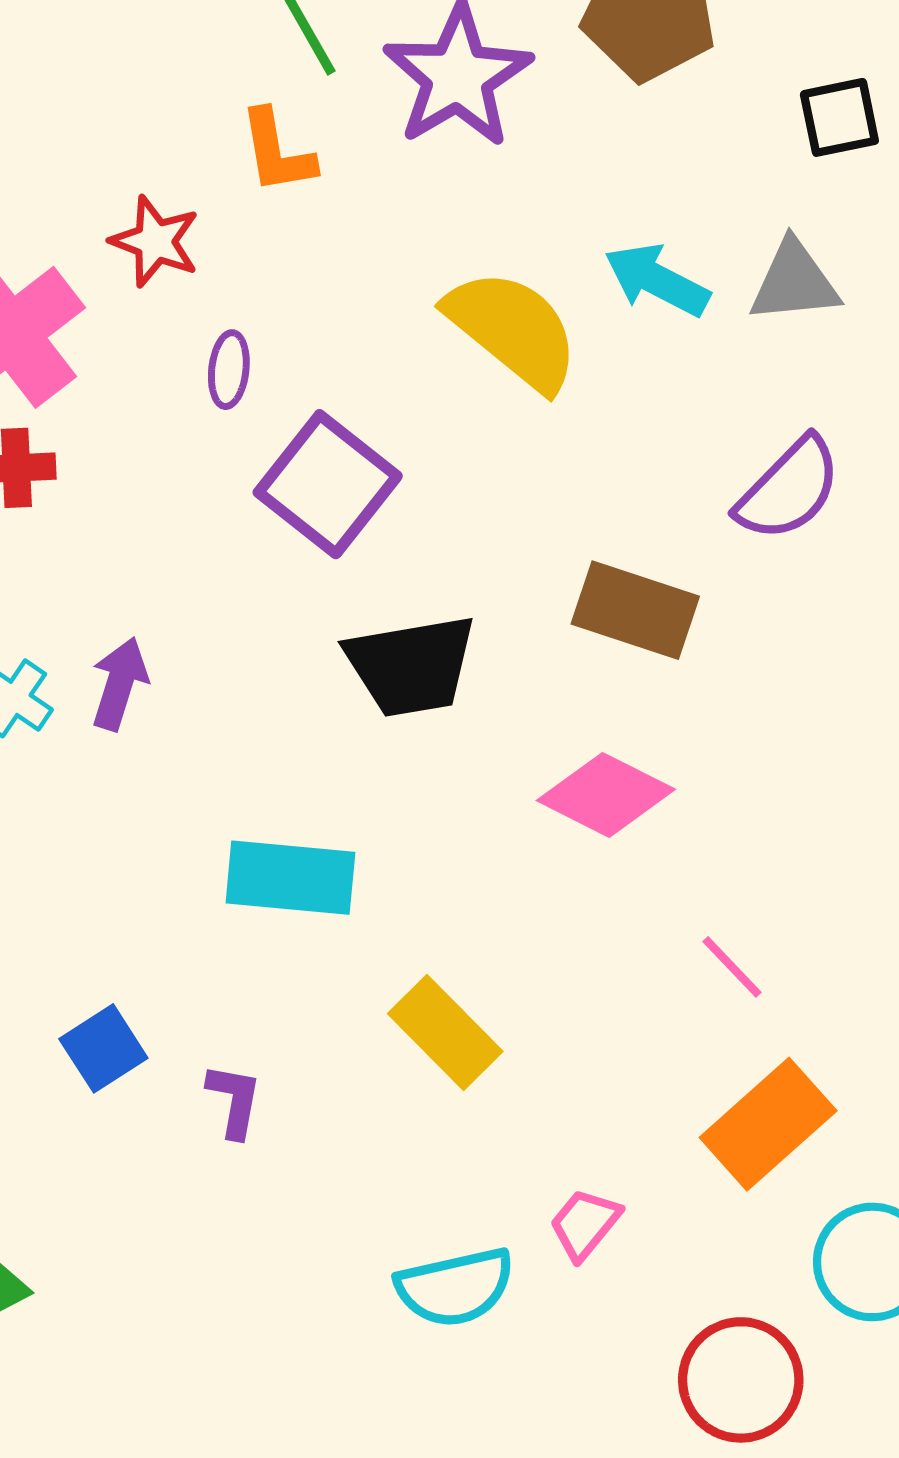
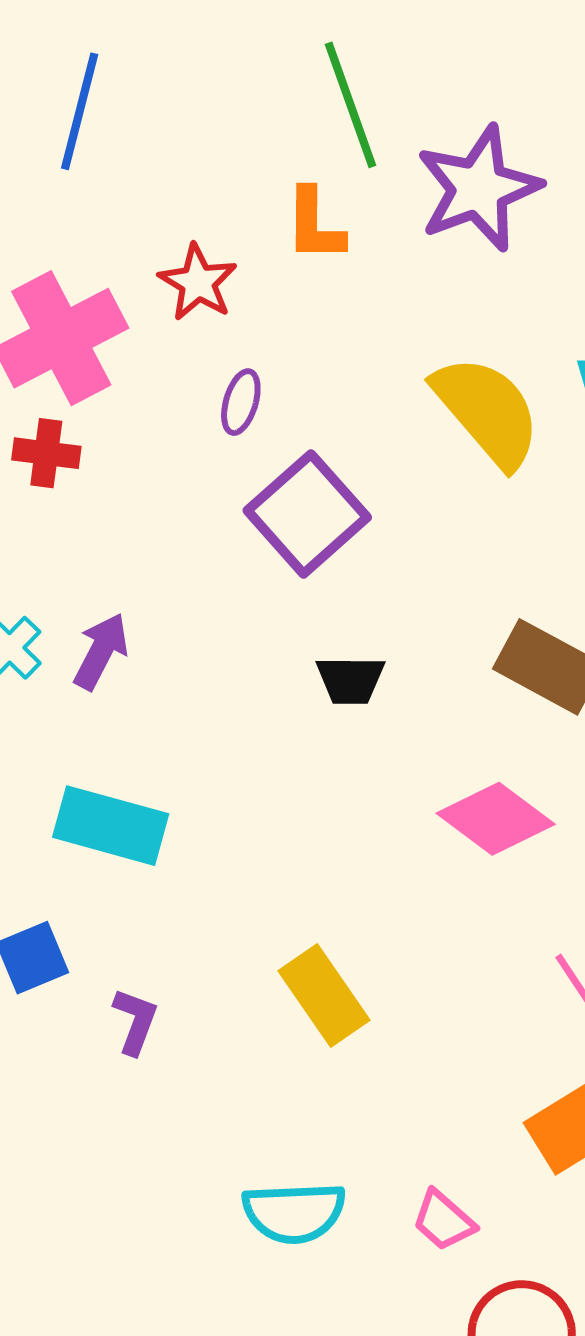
black trapezoid: (411, 666) -> (350, 680), size x0.6
cyan rectangle: (290, 878) -> (111, 826), moved
pink trapezoid: (585, 1224) -> (443, 1220), moved, turned -98

